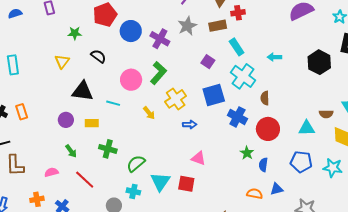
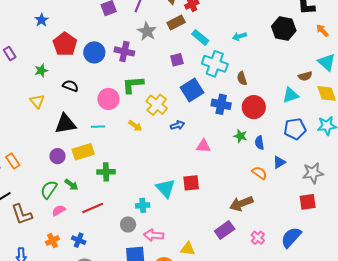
purple square: (208, 62) -> (177, 60), turned -32
green L-shape: (158, 73) -> (133, 85), turned -120
yellow rectangle: (92, 123) -> (83, 152), size x1.5
pink triangle: (198, 158) -> (203, 146), moved
green semicircle: (136, 164) -> (49, 190), moved
red line: (85, 180) -> (93, 208), turned -50
orange semicircle: (255, 194) -> (259, 173), turned 42

